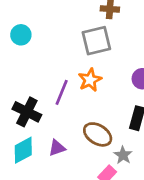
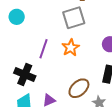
purple line: (62, 92) -> (44, 49), moved
brown ellipse: (98, 134) -> (79, 88), turned -70

